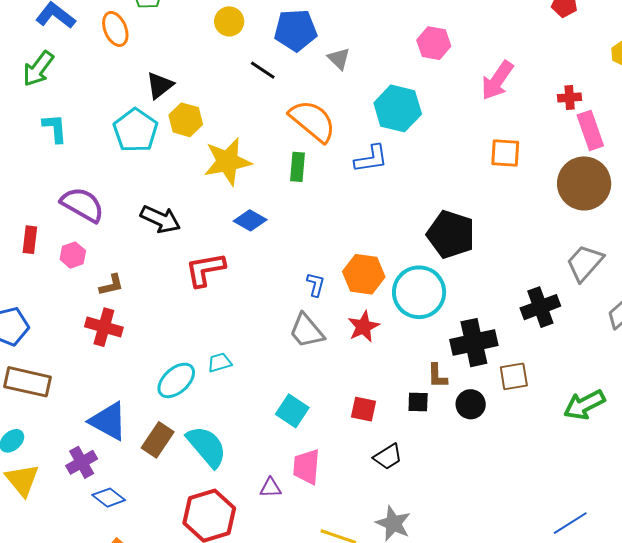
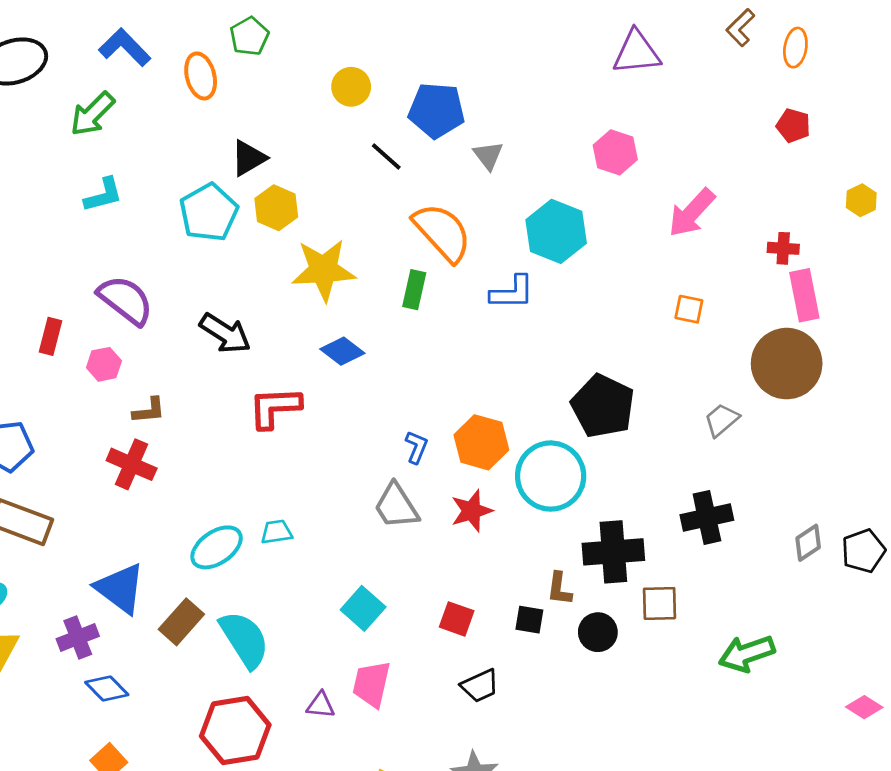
cyan L-shape: (55, 128) -> (103, 195), turned 72
orange square: (505, 153) -> (689, 309), size x0.7
gray trapezoid: (585, 263) -> (722, 420), moved, size x0.7

